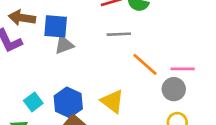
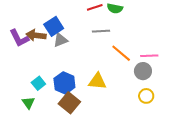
brown arrow: (22, 18) -> (36, 35), moved
blue square: (56, 26) -> (54, 26), turned -36
yellow triangle: (112, 101) -> (97, 81), turned -30

